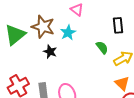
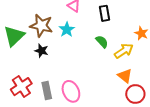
black rectangle: (118, 25) -> (105, 13), moved
black star: (50, 52) -> (41, 51), moved

